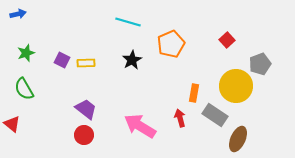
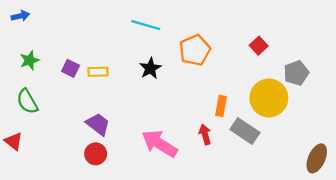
brown ellipse: (238, 139) -> (317, 158), moved

